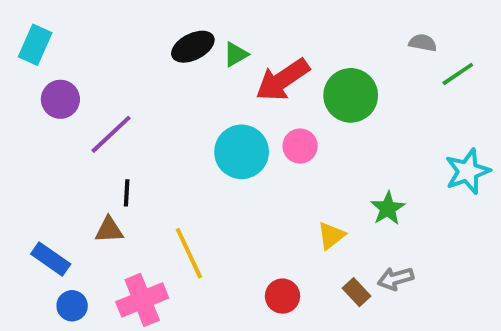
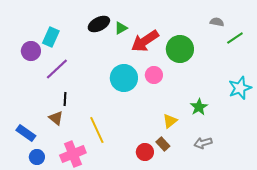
cyan rectangle: (35, 45) -> (51, 37), moved
brown triangle: (109, 230) -> (56, 118), turned 42
brown rectangle: (357, 292) -> (163, 144), moved

